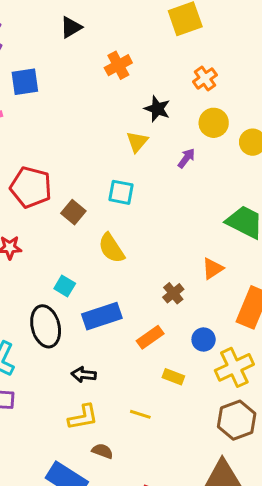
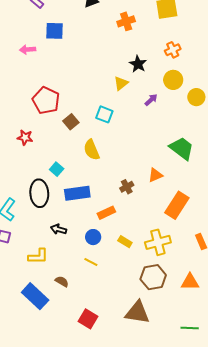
orange cross: (118, 65) -> (126, 21), moved
blue circle: (204, 339) -> (93, 237), moved
yellow rectangle: (173, 377) -> (125, 242), moved
yellow L-shape: (83, 417) -> (38, 256), moved

